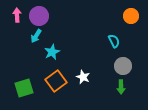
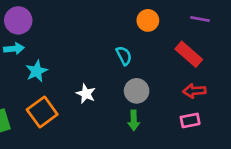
cyan arrow: (36, 36) -> (14, 49), turned -128
white star: (83, 77) -> (86, 94), moved

